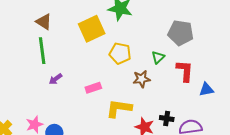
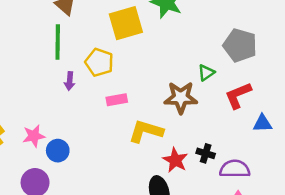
yellow pentagon: (120, 53) -> (99, 62), moved
red L-shape: (185, 71) -> (238, 95), turned -125
purple arrow: (56, 79) -> (70, 81), turned -56
brown star: (142, 79) -> (181, 97), size x1.4

